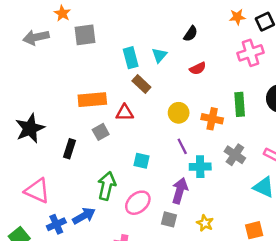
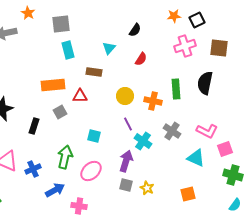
gray square: (85, 35) -> (61, 24), moved
cyan rectangle: (131, 58) -> (68, 50), moved
red semicircle: (198, 68) -> (141, 59), turned -32
brown rectangle: (141, 84) -> (94, 72), turned -35
cyan cross: (200, 167) -> (143, 141), turned 36
blue arrow: (84, 216) -> (55, 190), moved
gray square: (169, 219) -> (126, 185), moved
blue cross: (56, 224) -> (33, 169), moved

